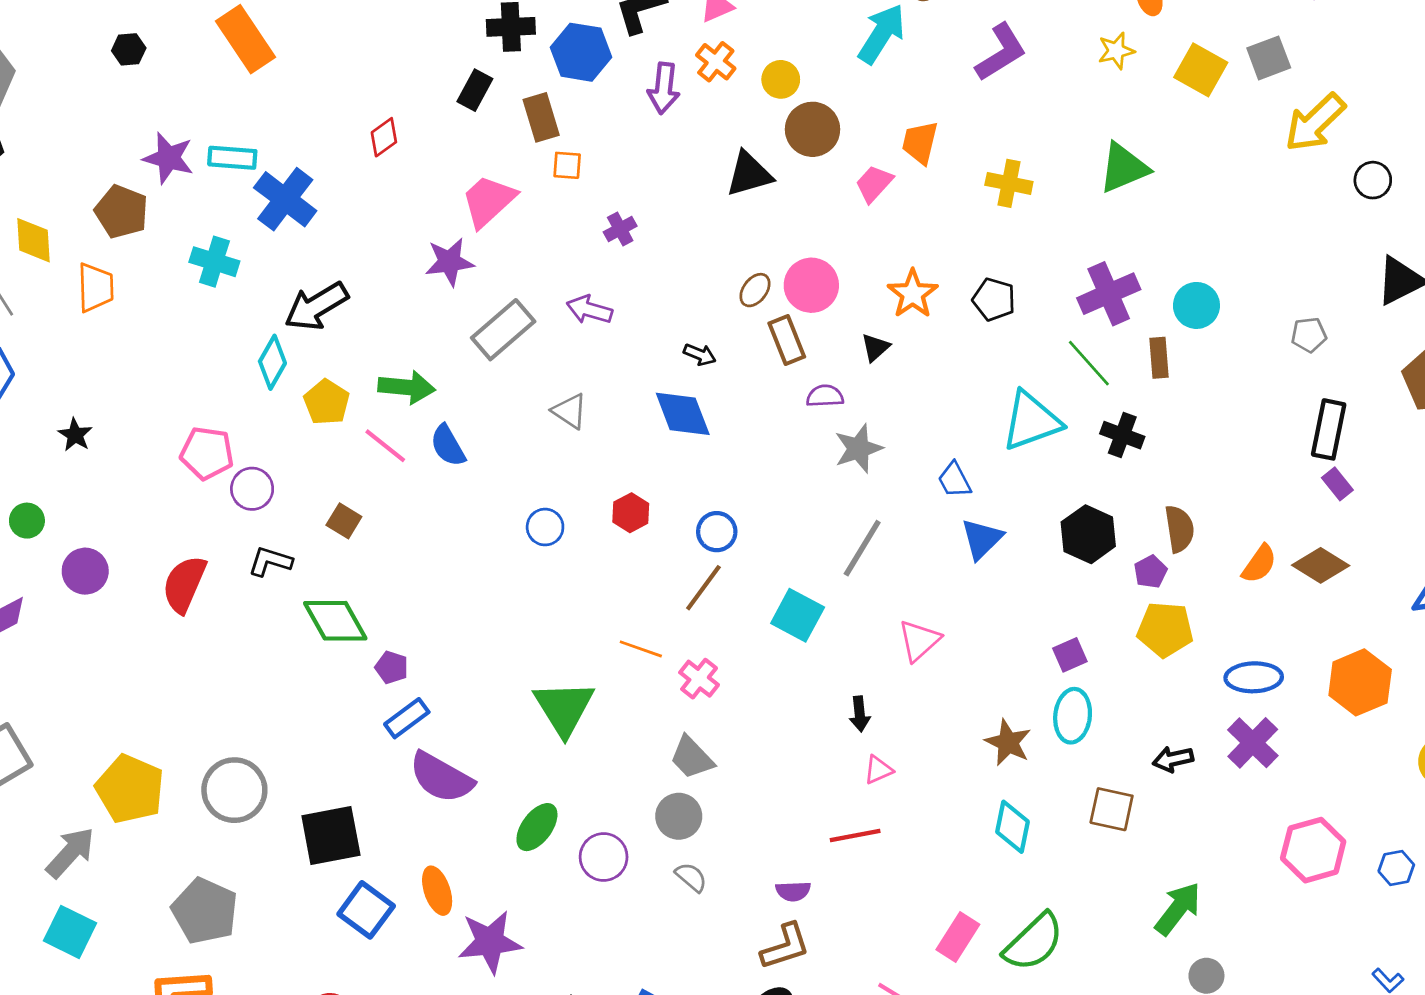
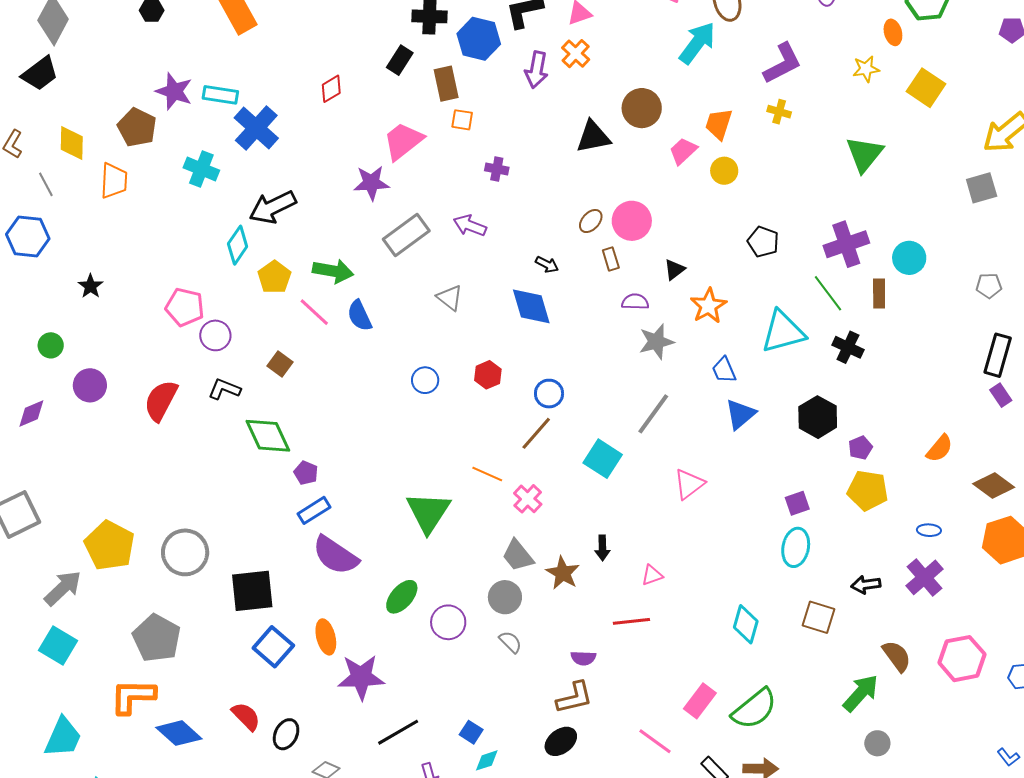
gray square: (1269, 58) -> (982, 188), moved
yellow circle: (781, 79) -> (724, 171), moved
green triangle: (1124, 168) -> (865, 154), turned -33
yellow cross: (1009, 183) -> (779, 112), moved, size x0.7
purple cross: (620, 229) -> (497, 169), turned 35
orange star: (913, 294) -> (708, 306), moved
brown rectangle: (787, 340) -> (611, 259), size x0.7
brown semicircle: (1179, 529) -> (897, 656), moved, turned -32
brown diamond: (1321, 565) -> (994, 486), moved
blue ellipse: (1254, 677) -> (929, 530), size x0.6
black arrow: (860, 714) -> (602, 548), moved
brown star: (1008, 743) -> (563, 573), moved

